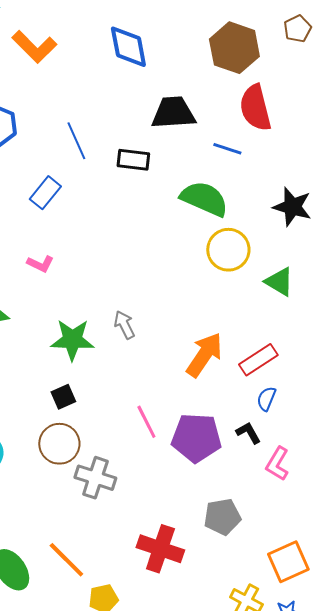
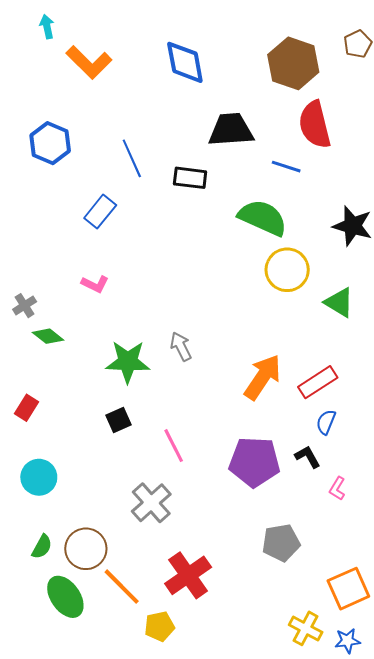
pink line: (146, 422) -> (174, 446), moved
brown circle: (59, 444) -> (86, 549), moved
pink L-shape: (277, 464) -> (337, 488), size x0.7
gray cross: (95, 478) -> (151, 503), turned 30
red cross: (160, 549) -> (188, 575), moved, turned 36

